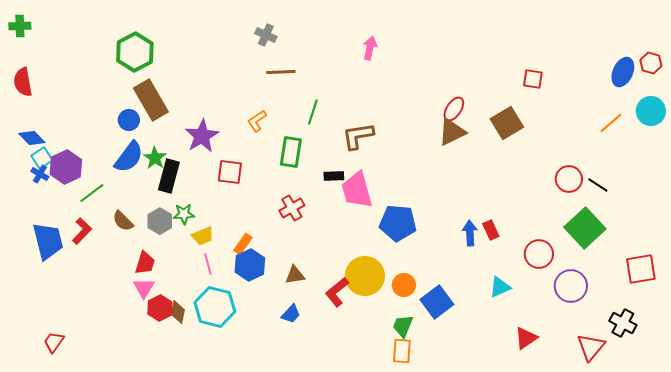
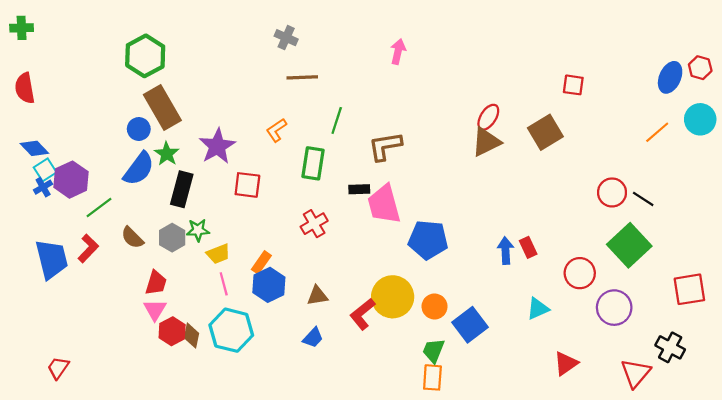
green star: (155, 158) -> (167, 154), moved
blue cross: (40, 174) -> (43, 187), turned 30

